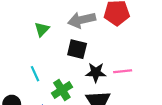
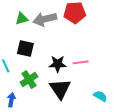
green triangle: (42, 29) -> (22, 19), moved, turned 32
black square: (77, 49) -> (25, 49), moved

